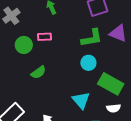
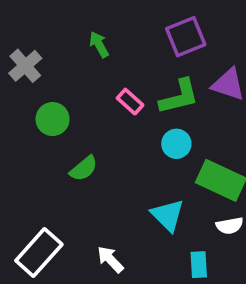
pink rectangle: (45, 37) -> (130, 102), moved, turned 48

